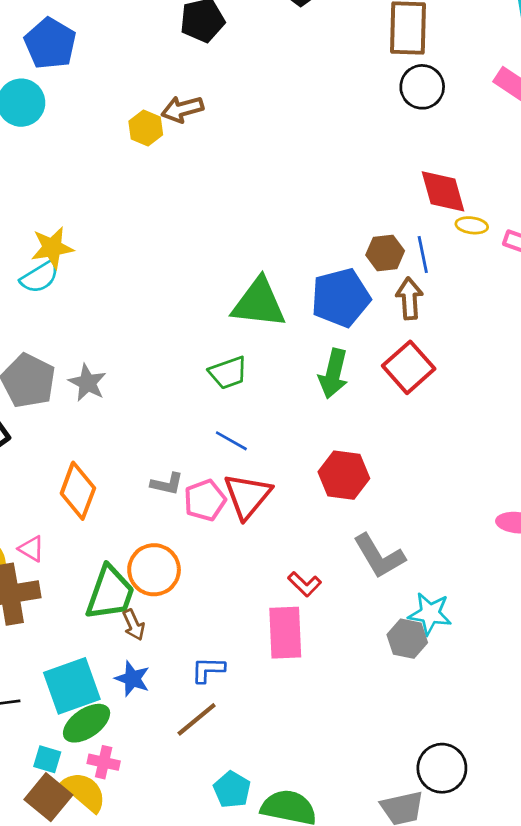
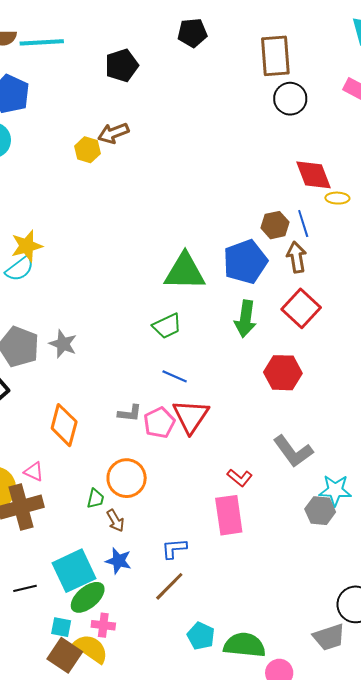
red hexagon: (344, 475) -> (283, 373), moved
green trapezoid: (110, 593) -> (95, 499), size x0.5

